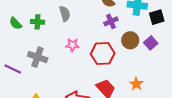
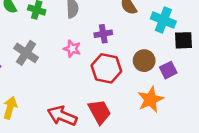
purple cross: (111, 21) -> (103, 34), moved
orange star: (136, 84) -> (150, 99), moved, size x1.5

